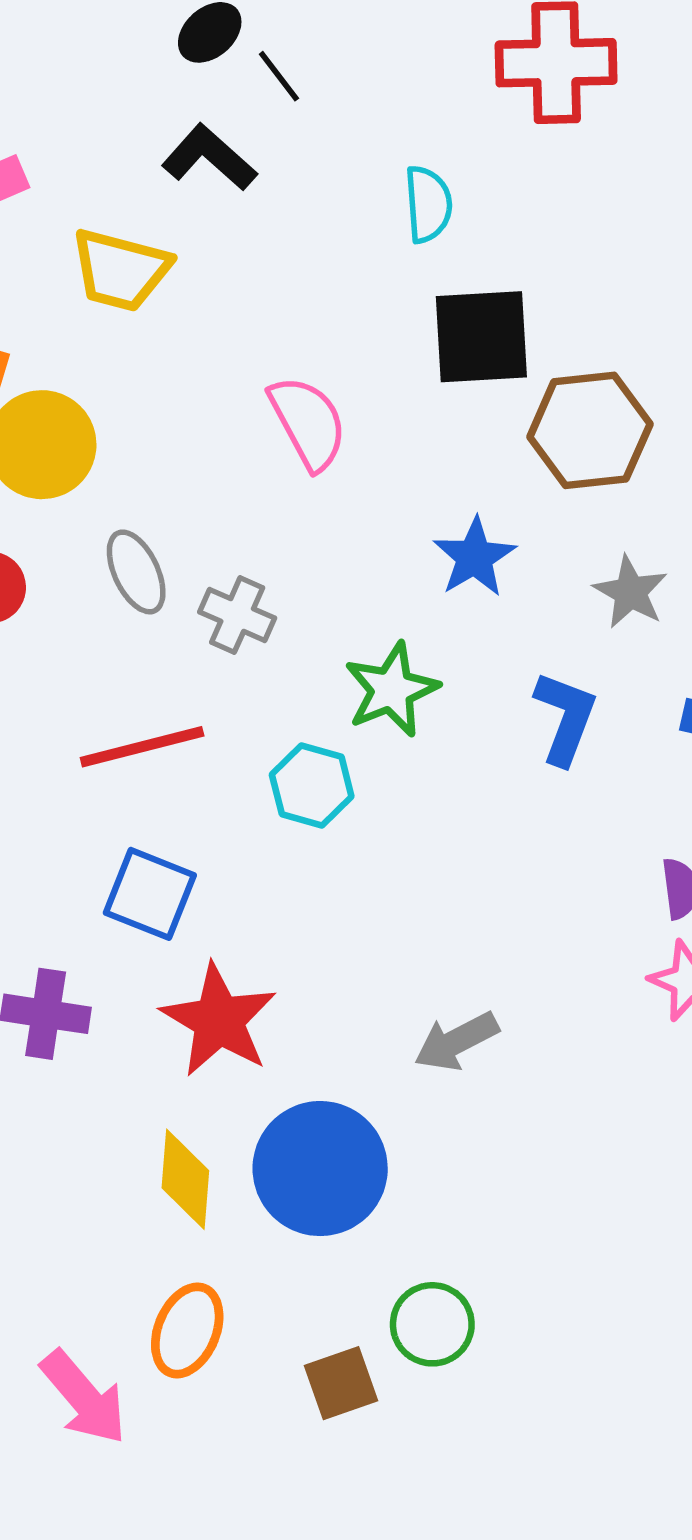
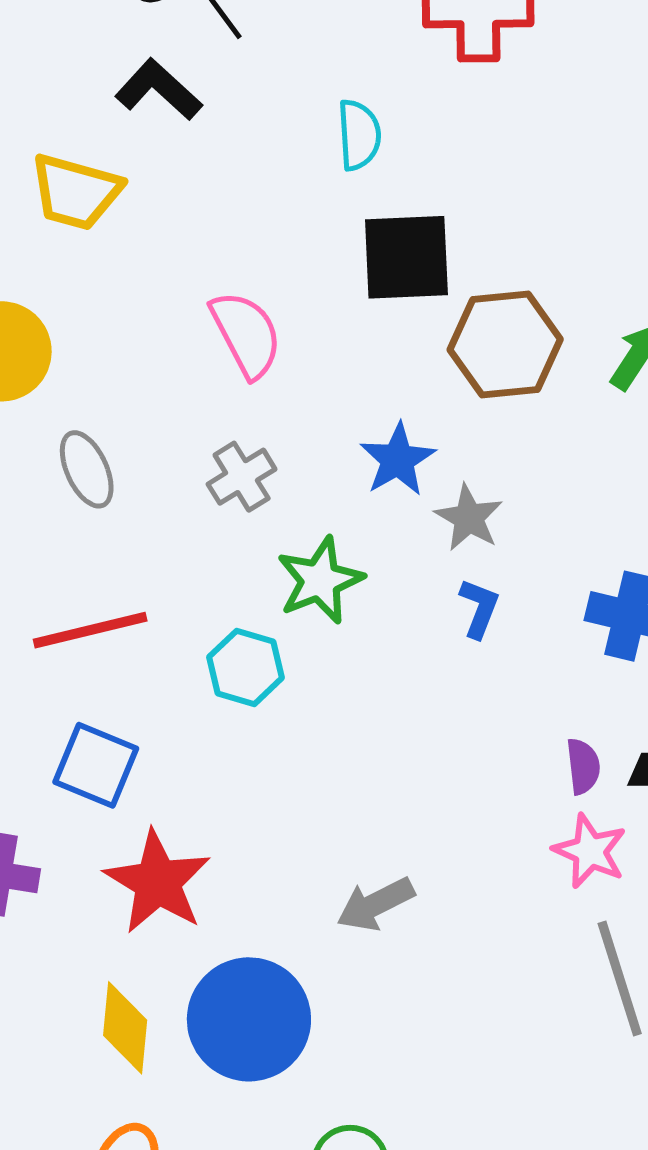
gray star: (630, 592) -> (469, 518), moved
gray cross: (237, 615) -> (242, 477), moved, turned 34
blue L-shape: (565, 718) -> (479, 608), size x0.7

